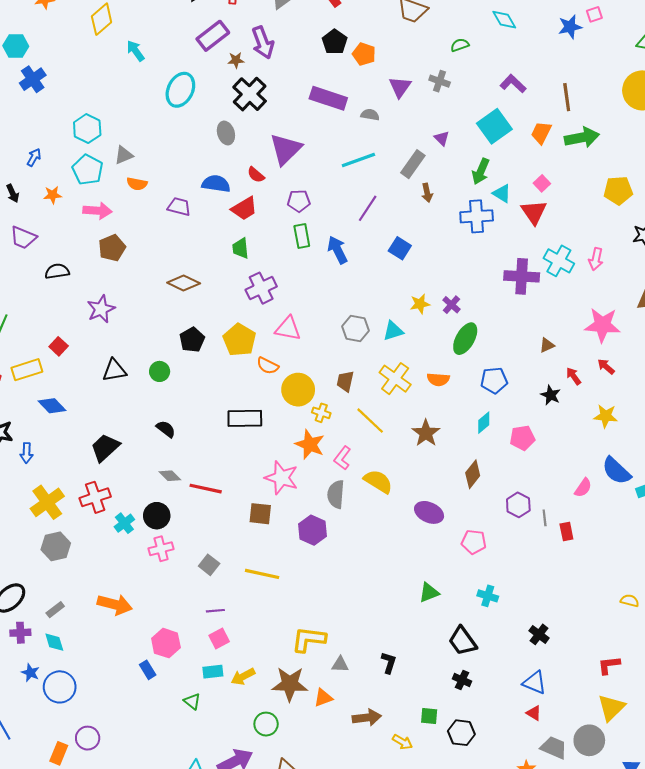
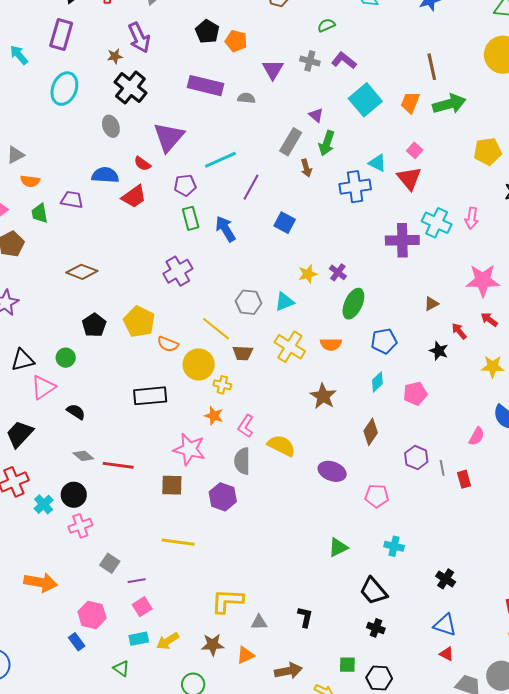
purple rectangle: (213, 36) -> (61, 35), moved, turned -32
purple L-shape: (513, 84) -> (344, 60), moved
cyan line: (358, 160) -> (220, 160), moved
green arrow: (481, 171) -> (327, 143), moved
green trapezoid: (241, 248) -> (40, 213), moved
purple cross: (261, 288) -> (178, 271), moved
pink triangle: (288, 329) -> (43, 387), moved, turned -40
brown trapezoid: (345, 381) -> (243, 353), turned -95
yellow line: (370, 421) -> (216, 329), moved
orange star: (310, 444) -> (214, 416), size x0.7
gray square: (209, 565) -> (110, 563), moved
brown star: (290, 684) -> (213, 645), size x0.7

